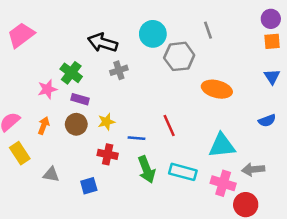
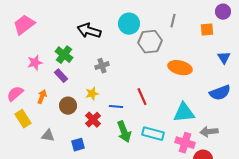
gray line: (208, 30) -> (173, 21), turned 32
orange square: (272, 41) -> (207, 30), moved
gray cross: (119, 70) -> (102, 66), moved
pink star: (47, 89) -> (35, 63), moved
purple rectangle: (80, 99) -> (61, 76), moved, turned 32
blue semicircle: (267, 120) -> (220, 93), size x1.5
brown circle: (76, 124) -> (68, 106), moved
red cross: (108, 154) -> (93, 120), turned 35

